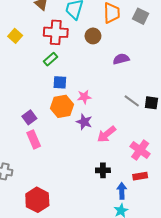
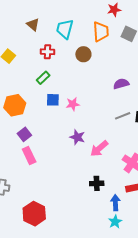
red cross: (56, 32) -> (48, 52), size x0.6
purple semicircle: (121, 59) -> (121, 84), moved
pink star: (84, 97) -> (73, 104), moved
gray line: (132, 101) -> (123, 116), turned -56
orange hexagon: (62, 106) -> (15, 105), moved

